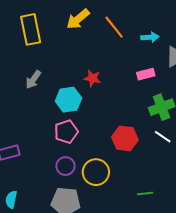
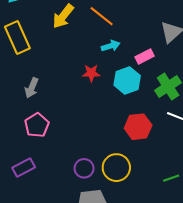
cyan arrow: (150, 37) -> (111, 46), moved
cyan hexagon: (68, 100) -> (127, 80), moved
pink pentagon: (66, 132) -> (37, 125), moved

